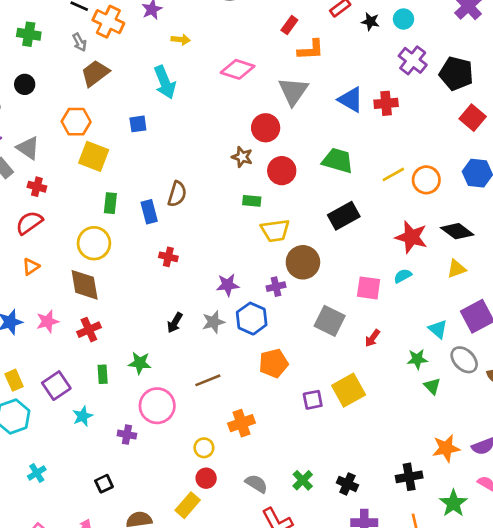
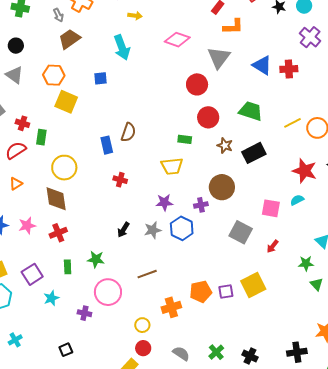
gray triangle: (28, 148) -> (14, 75), moved
brown star: (242, 157) -> (225, 145), moved
green rectangle: (110, 203) -> (41, 137), moved
yellow trapezoid: (275, 231) -> (172, 166), moved
orange pentagon: (273, 363) -> (201, 292), moved

